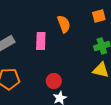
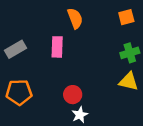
orange semicircle: (64, 24) -> (75, 18), moved

